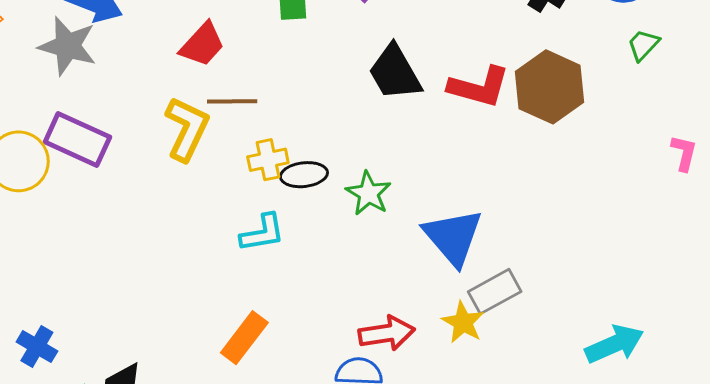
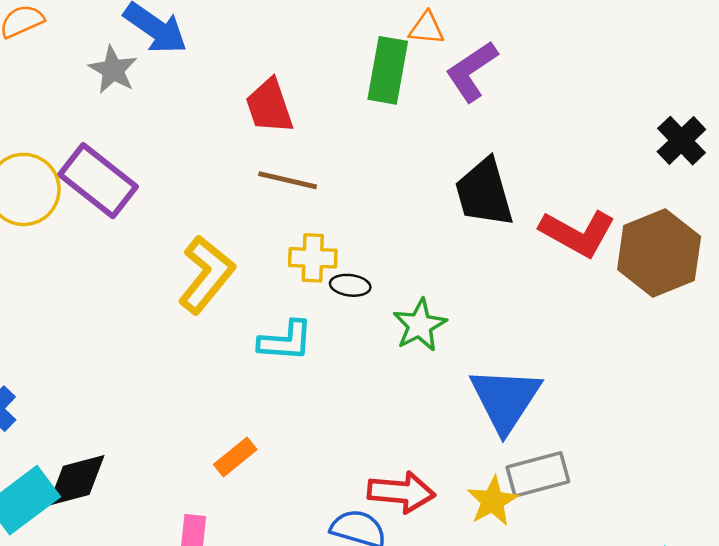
red trapezoid: (202, 45) -> (269, 106), turned 105
gray star: (68, 46) -> (113, 70), size x0.7
yellow L-shape: (187, 129) -> (206, 275), moved
black ellipse: (304, 175) -> (350, 285), size x0.7
orange rectangle: (244, 338) -> (235, 457), size x0.7

